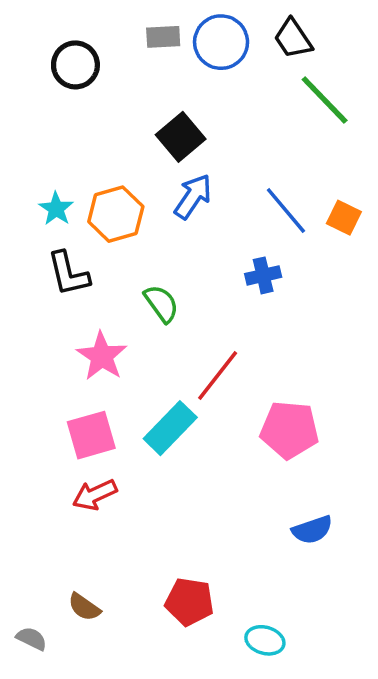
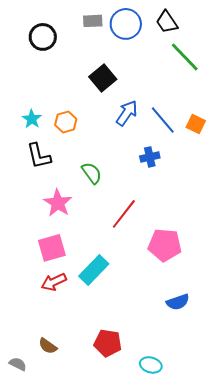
blue arrow: (193, 196) -> (127, 113), moved
orange hexagon: (116, 214) -> (66, 122), size x0.7
cyan rectangle: (170, 428) -> (94, 270), moved

